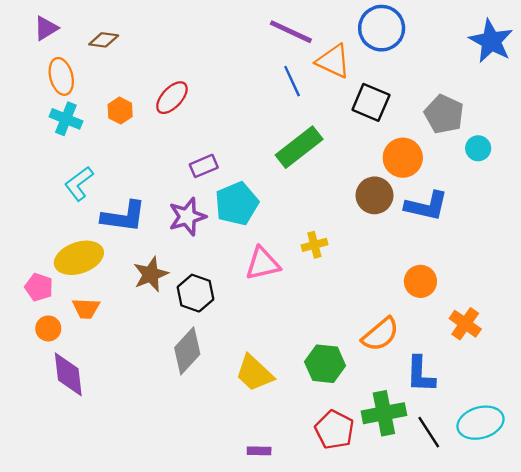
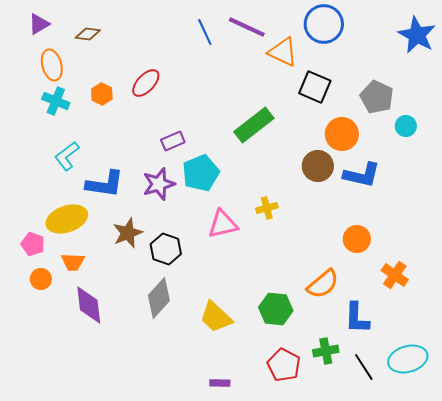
blue line: (292, 81) -> (205, 32), moved
purple diamond: (68, 374) -> (89, 305), moved
green cross: (384, 413) -> (326, 351), size x0.7

